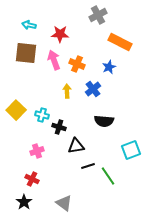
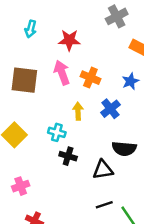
cyan arrow: (29, 25) -> (31, 29), turned -88
brown square: (26, 53) -> (24, 80), moved
cyan cross: (42, 115) -> (57, 132), moved
black triangle: (76, 146) -> (103, 170), moved
pink cross: (37, 151) -> (21, 186), moved

